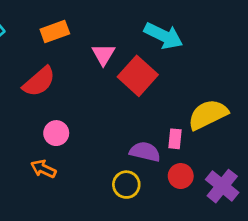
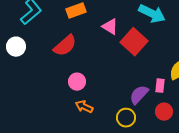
pink triangle: (103, 54) -> (110, 27), turned -30
purple semicircle: (145, 152) -> (139, 95), turned -60
orange arrow: (43, 169) -> (84, 107), moved

